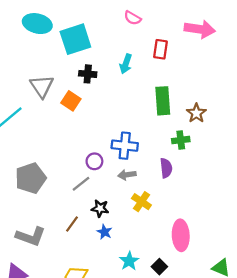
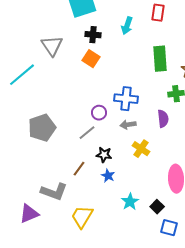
orange square: (71, 101) -> (91, 59), moved
gray L-shape: (31, 236) -> (54, 192), moved

